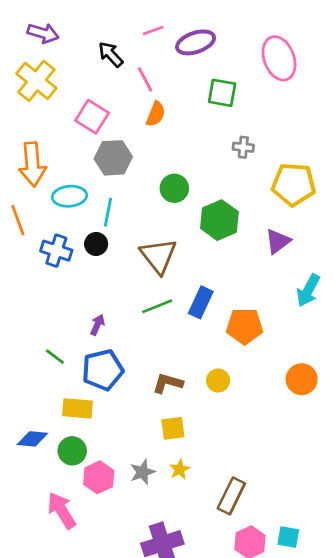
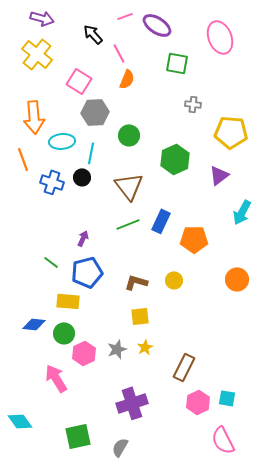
purple ellipse: (196, 42) -> (157, 25), turned 52
green circle: (174, 188) -> (129, 135), moved

